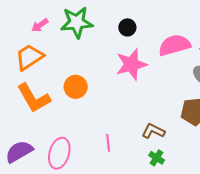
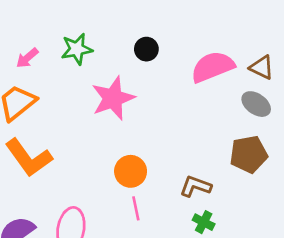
green star: (77, 22) -> (77, 49), size x0.7
pink star: (131, 64) -> (113, 98), moved
orange circle: (76, 87) -> (131, 171), moved

